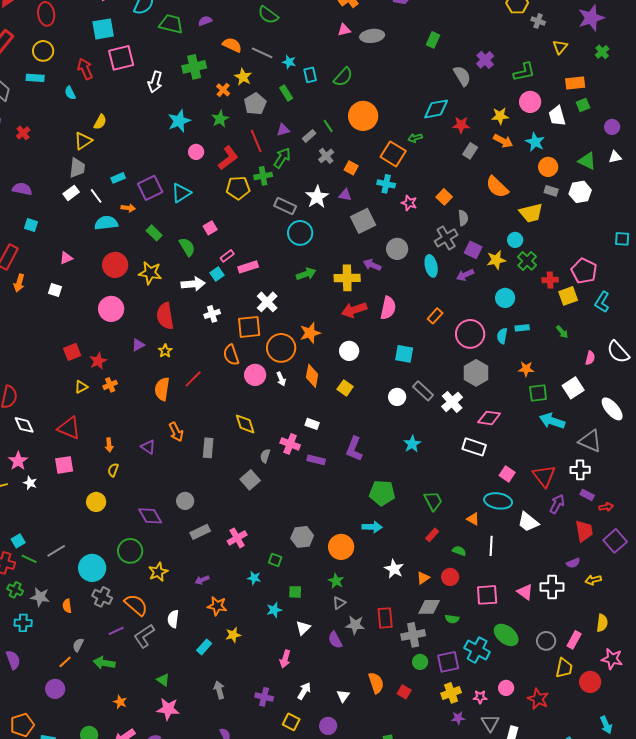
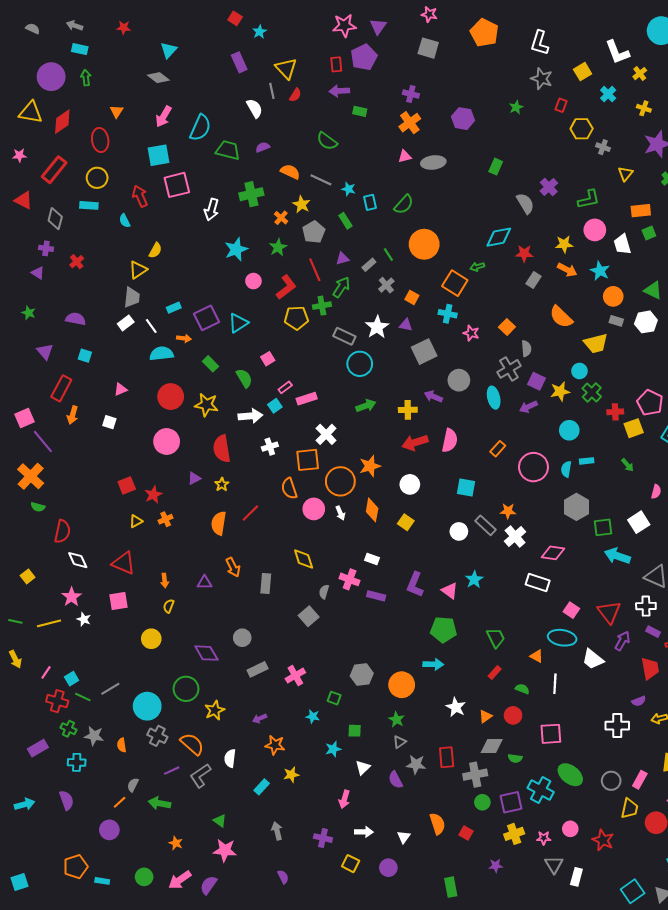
yellow cross: (347, 278) -> (408, 410), size x0.7
orange star: (526, 369) -> (508, 511), moved
gray hexagon: (476, 373) -> (576, 507), moved
purple triangle: (148, 447) -> (204, 583), turned -35
pink triangle: (525, 592) -> (450, 591), moved
white arrow: (304, 691) -> (364, 832), turned 60
purple star: (458, 718) -> (496, 866), moved

